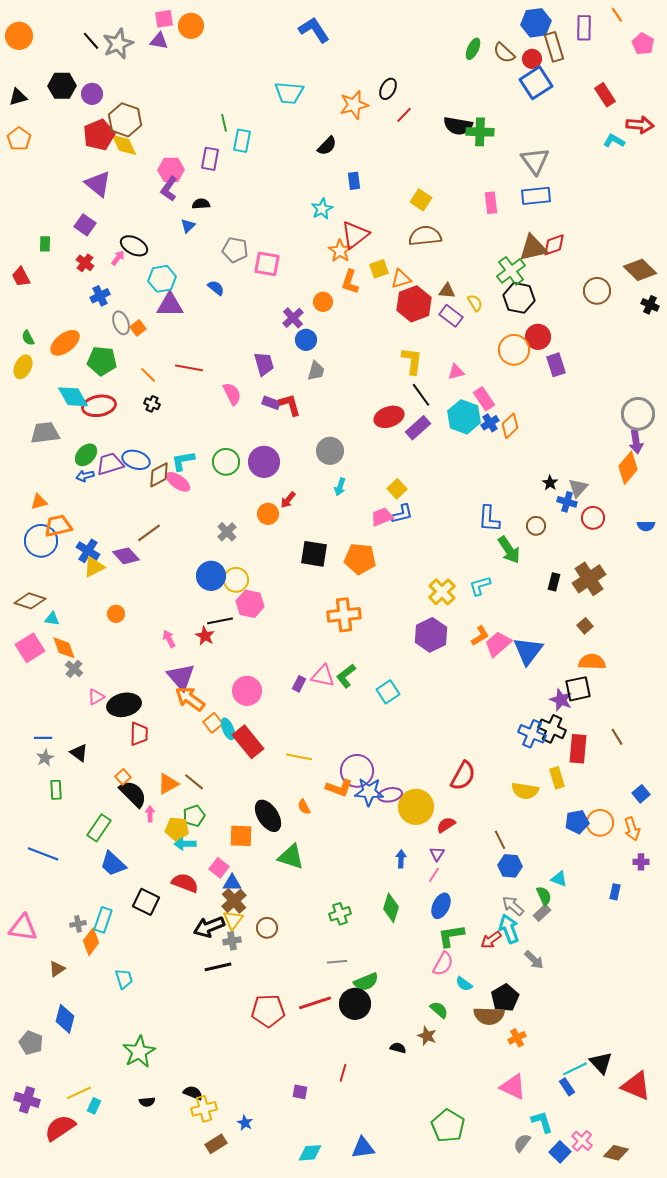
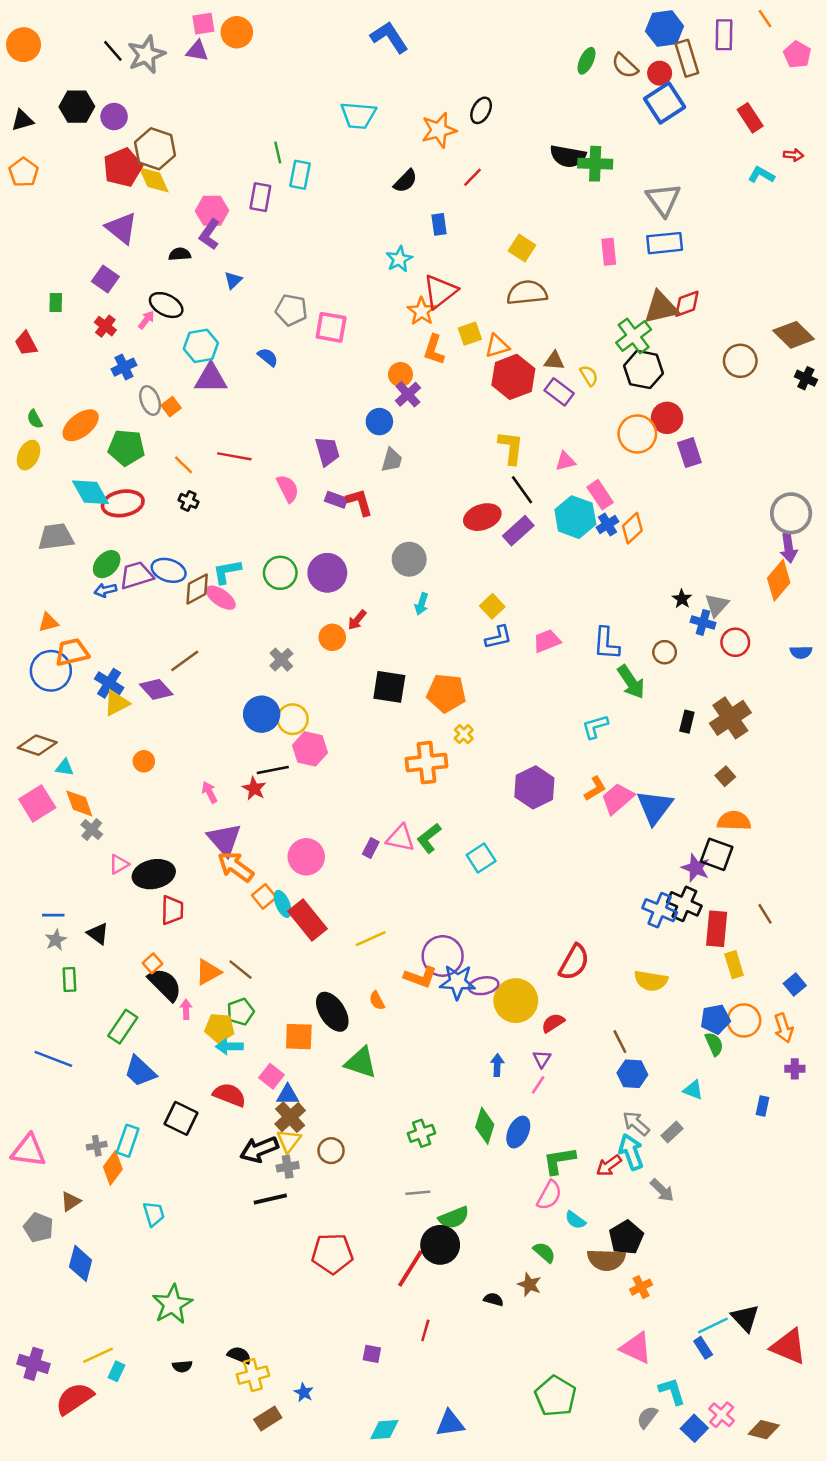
red line: (404, 115) -> (472, 177), moved
red arrow: (640, 125) -> (794, 155), size x0.6
black semicircle: (201, 204) -> (180, 254), moved
purple cross: (293, 318) -> (408, 394), moved
pink trapezoid: (382, 517) -> (547, 641), moved
yellow cross: (442, 592) -> (464, 734), moved, size x0.6
black square: (578, 689) -> (717, 854), turned 32
yellow line: (299, 757) -> (371, 939), turned -35
yellow rectangle: (557, 778) -> (734, 965), moved
green semicircle: (544, 896) -> (714, 1044), moved
blue ellipse: (441, 906) -> (518, 1132), moved
red line: (315, 1003) -> (410, 1268), moved, turned -40
gray pentagon: (31, 1043) -> (38, 1228), moved

